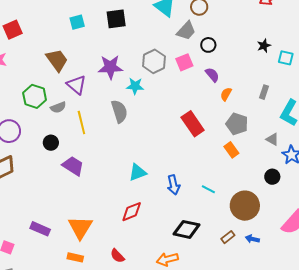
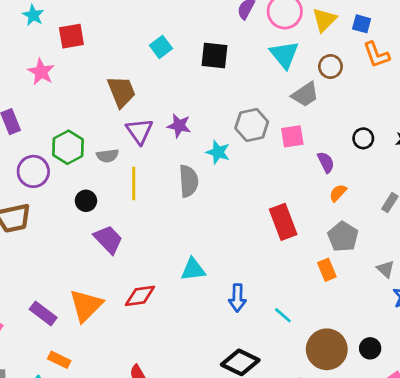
cyan square: (77, 22) -> (161, 47), turned -35
black circle: (208, 45) -> (363, 138), moved
purple star: (110, 67) -> (179, 126), moved, size x0.7
green hexagon: (35, 96) -> (68, 147), moved
black circle: (272, 177) -> (370, 348), moved
red diamond: (132, 212) -> (140, 296), moved
orange triangle: (80, 228) -> (86, 305), moved
orange rectangle: (75, 257) -> (59, 360), moved

